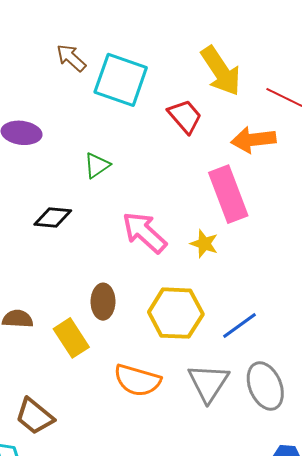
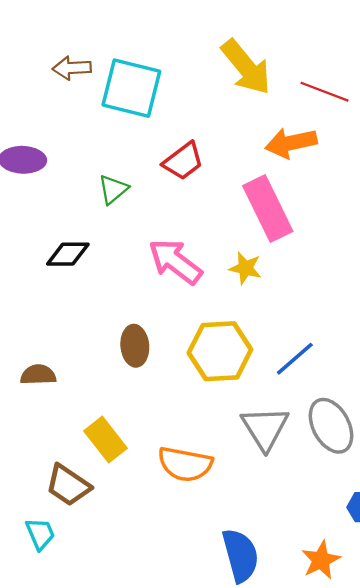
brown arrow: (71, 58) -> (72, 68), turned -40
red trapezoid: (185, 116) -> (183, 161), moved, turned 99
yellow rectangle: (71, 338) -> (106, 440), moved
orange semicircle: (137, 380) -> (185, 464), moved

